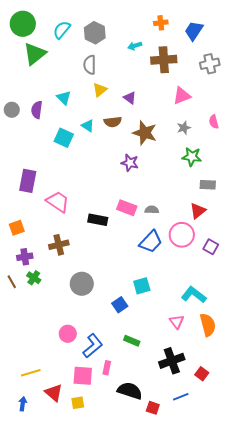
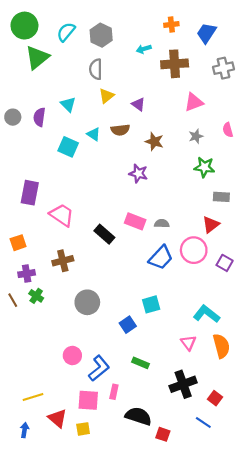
brown star: (145, 133) -> (154, 142), size x0.7
black rectangle: (98, 220) -> (104, 234), turned 30
blue line: (181, 397) -> (203, 423), moved, turned 56

